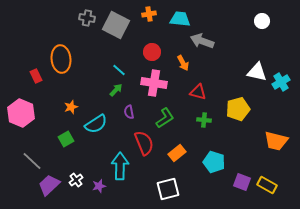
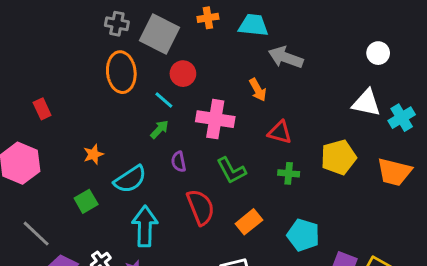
white circle: (262, 21) -> (378, 53), moved
red circle: (152, 52) -> (183, 74), moved
orange ellipse: (61, 59) -> (121, 72), moved
green L-shape: (165, 118) -> (231, 170), turned 95
orange trapezoid: (276, 141) -> (394, 172), moved
cyan arrow: (120, 166) -> (145, 226), moved

